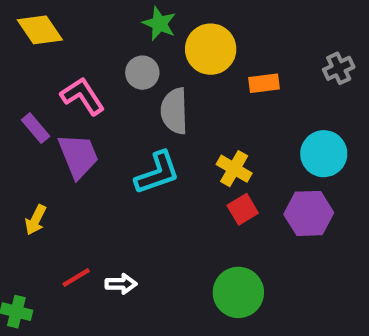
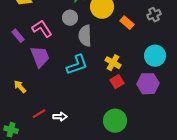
gray cross: (339, 68) -> (154, 15), moved
orange rectangle: (264, 83) -> (127, 23), turned 48
purple rectangle: (36, 128) -> (18, 36), moved
yellow arrow: (36, 220) -> (20, 87), turned 112

